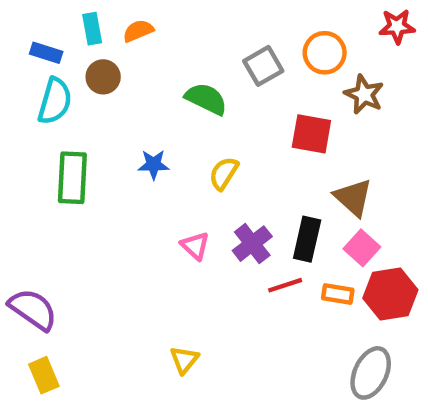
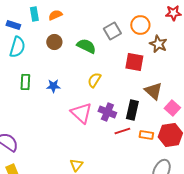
brown circle: (103, 77) -> (54, 42), moved
blue star: (154, 165) -> (53, 86), moved
green rectangle: (72, 178) -> (25, 82), size x0.7
purple cross: (252, 244) -> (107, 112), turned -30
pink triangle: (195, 246) -> (81, 113), size x1.6
pink square: (362, 248) -> (172, 108), moved

